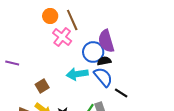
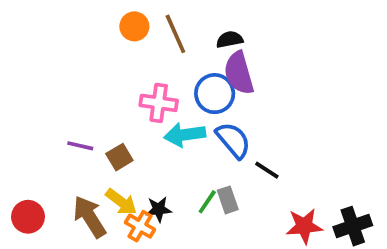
pink cross: (62, 37) -> (159, 103), moved, turned -30
black semicircle: (104, 61) -> (230, 39), moved
purple line: (12, 63) -> (80, 146), moved

